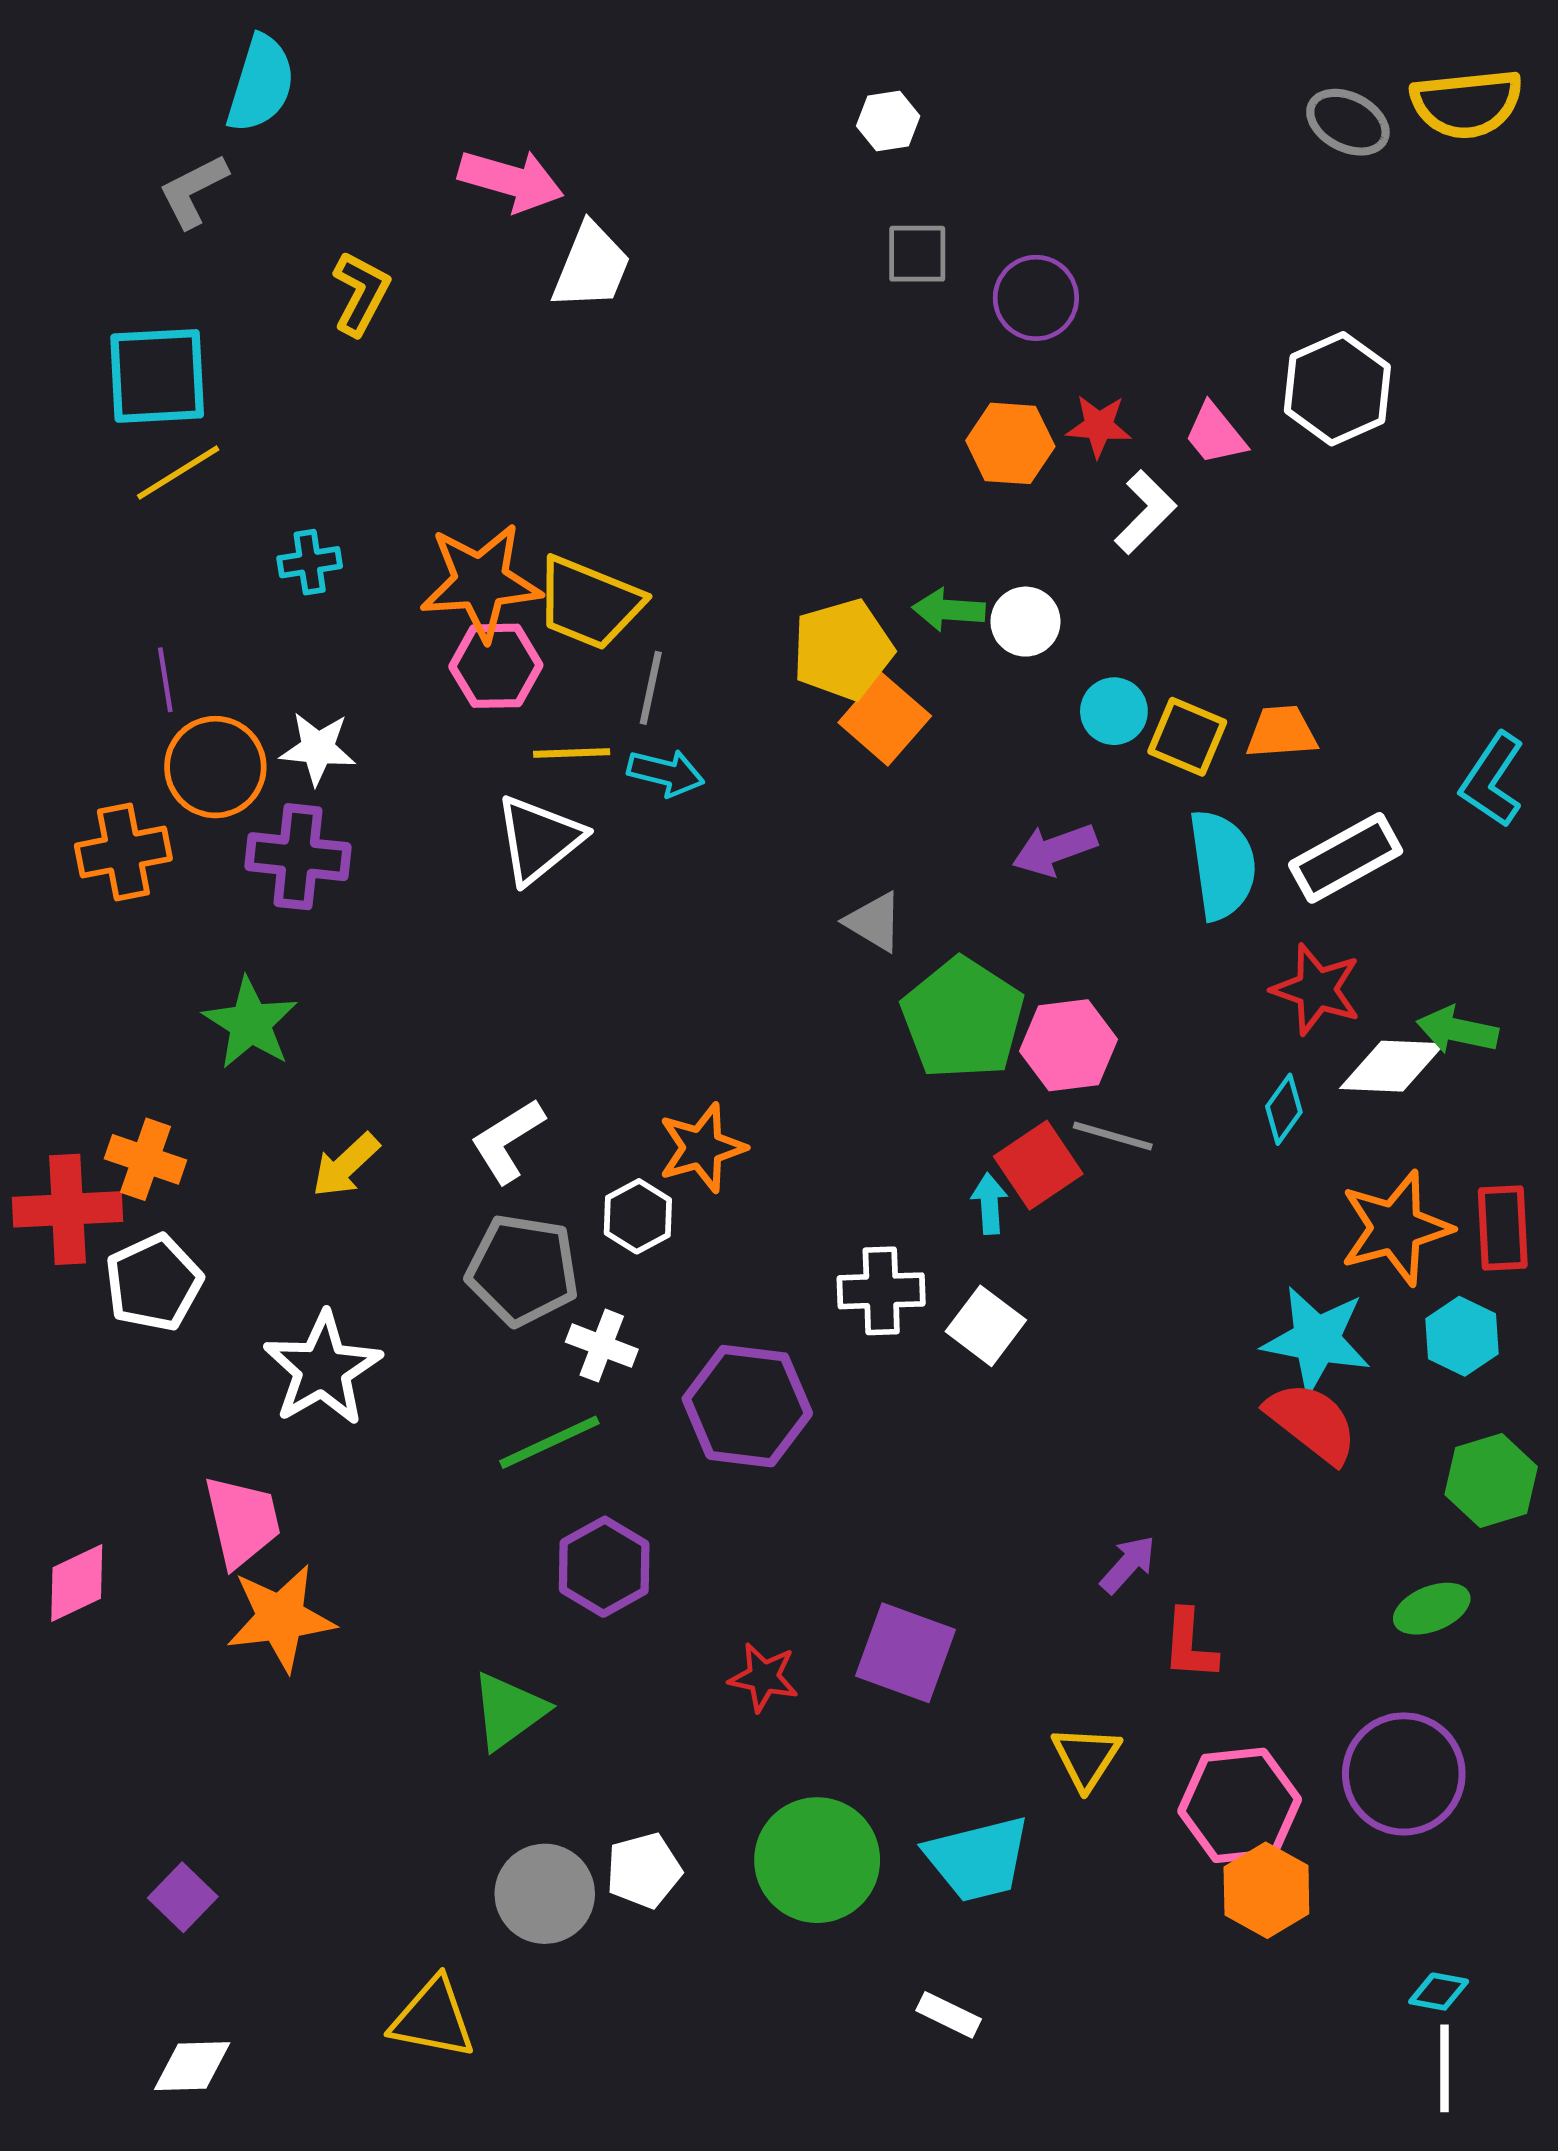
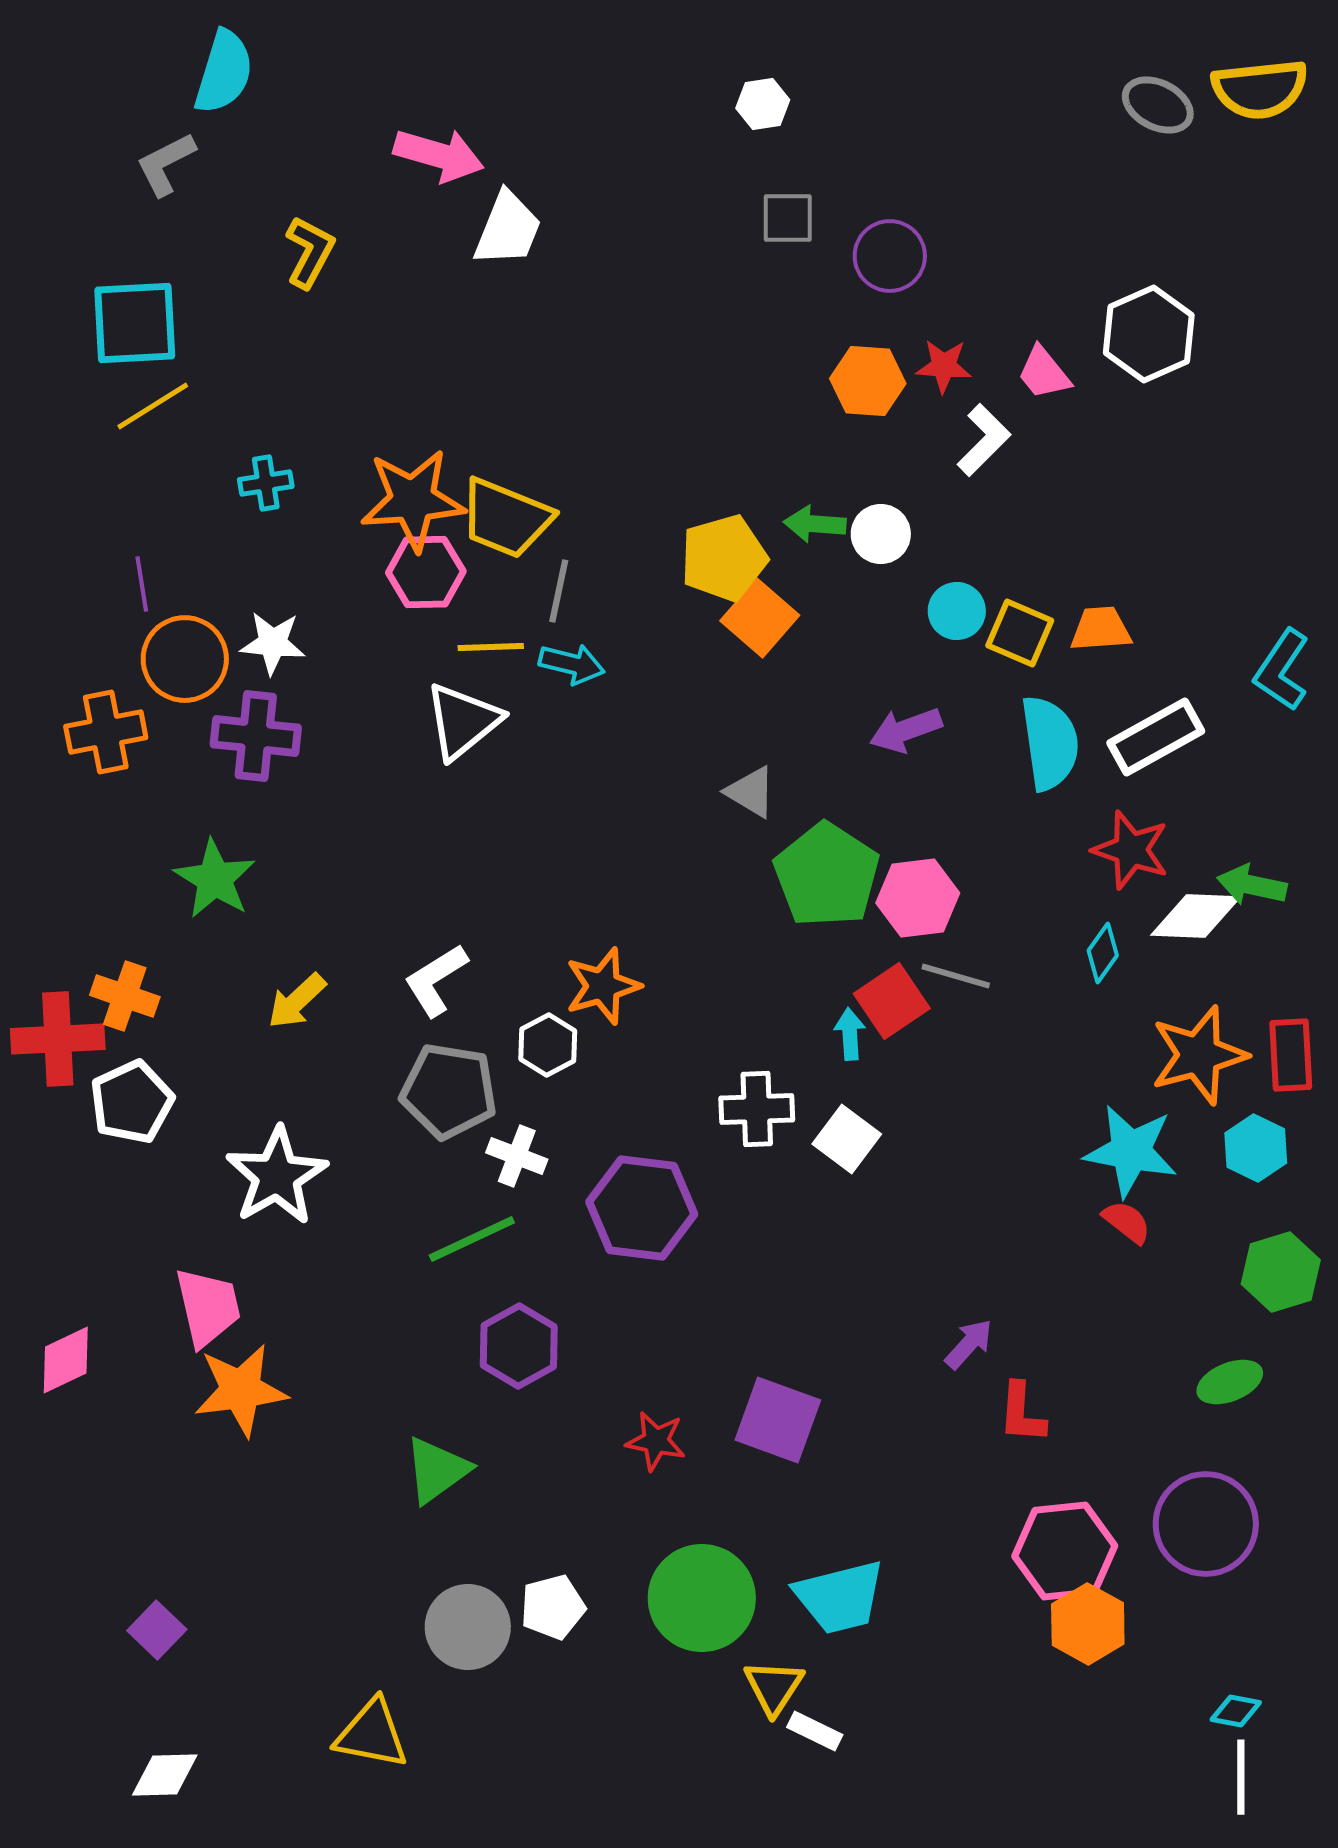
red semicircle: (1312, 1422) -> (1127, 1222), size x0.6
yellow triangle: (1086, 1758) -> (774, 1687), moved

